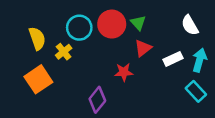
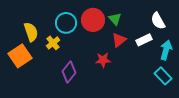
white rectangle: (173, 59) -> (144, 40), moved
orange square: (38, 79) -> (20, 56), moved
purple diamond: (97, 100) -> (69, 72), moved

